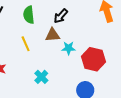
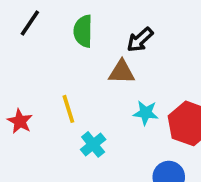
yellow line: (26, 44) -> (68, 109), moved
cyan star: (69, 48) -> (146, 113), moved

